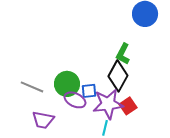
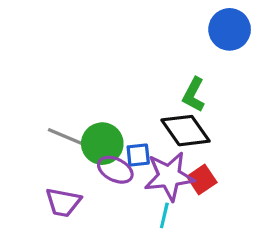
black diamond: (118, 76) -> (186, 131), turned -64
gray line: (32, 87) -> (66, 137), moved

